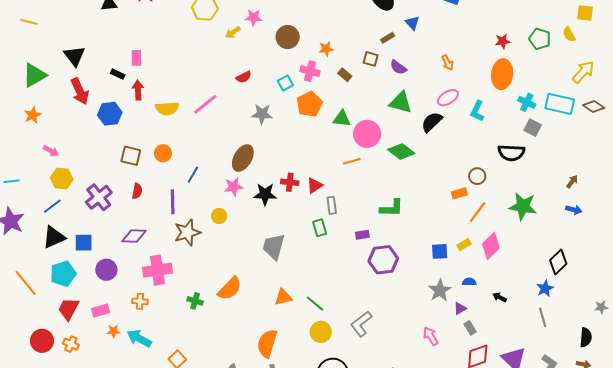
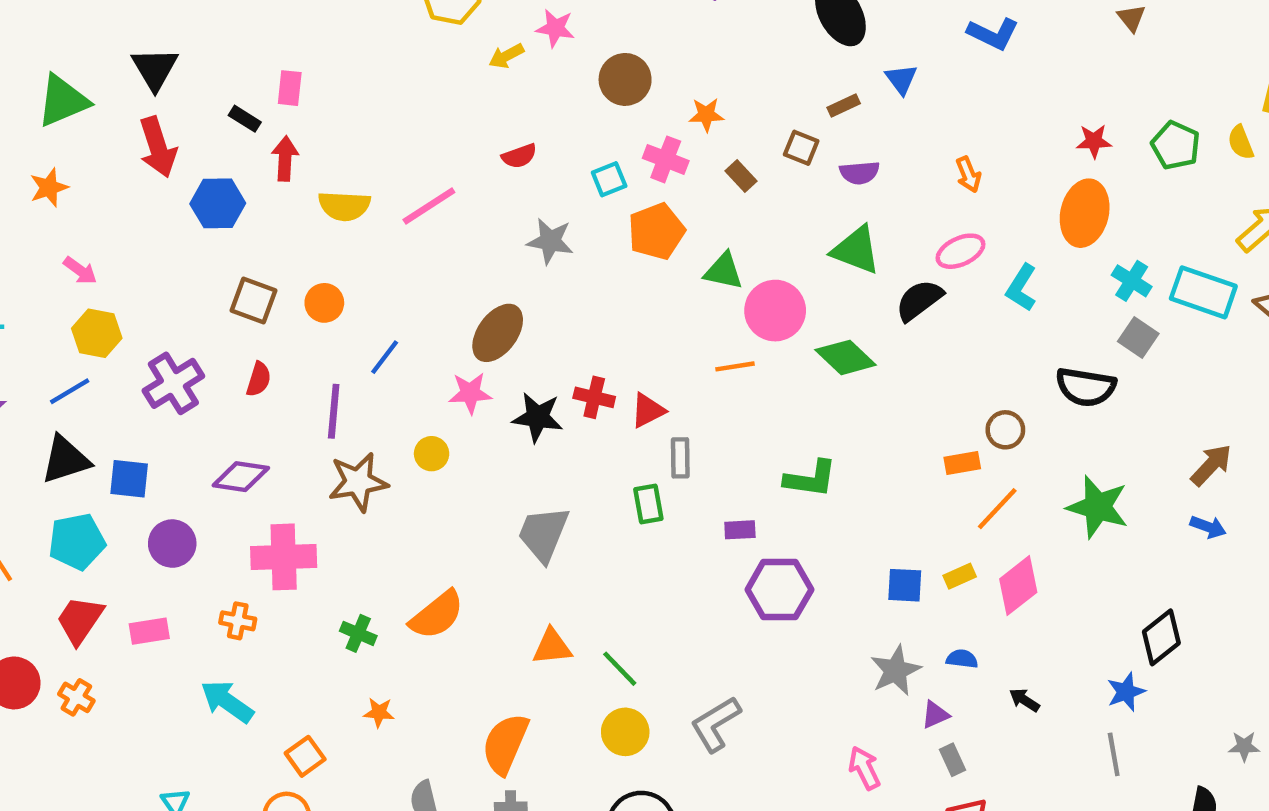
purple semicircle: (398, 67) -> (860, 173), turned -48
brown arrow: (572, 182) -> (1211, 465), size x1.5
orange star: (114, 331) -> (379, 712), moved

